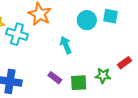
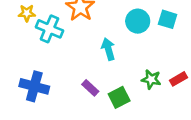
green star: (103, 76) -> (151, 79), moved
green square: (79, 83) -> (119, 97), turned -30

